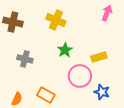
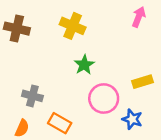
yellow rectangle: (99, 57) -> (143, 82), moved
gray cross: (25, 59) -> (32, 96), moved

